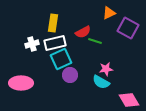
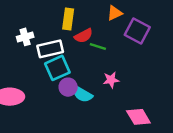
yellow rectangle: (53, 23) -> (68, 19), moved
white cross: (32, 44) -> (25, 37), moved
cyan semicircle: (101, 82) -> (82, 94), moved

